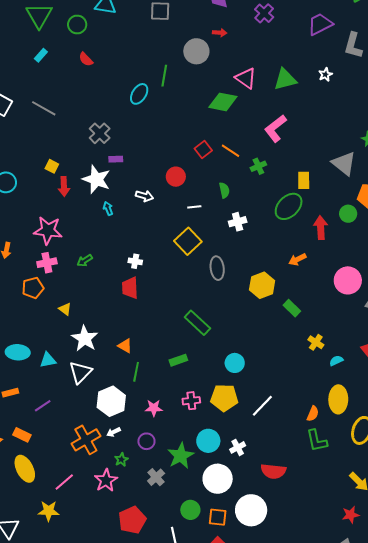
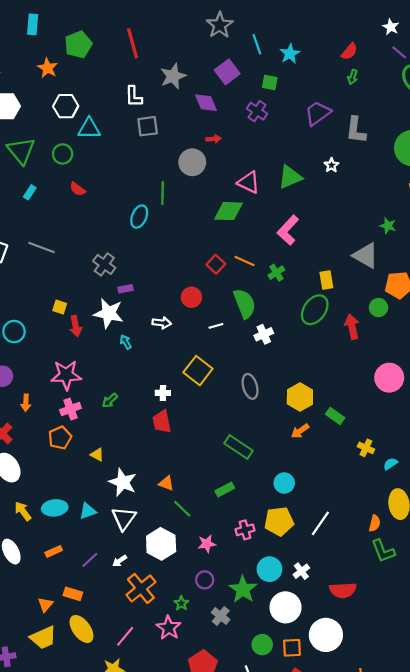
green semicircle: (224, 190) -> (245, 304), size x1.8
yellow square: (188, 241) -> (198, 371), moved
orange arrow: (297, 259) -> (300, 431), moved
green line: (136, 372) -> (182, 509), turned -48
white arrow: (114, 432) -> (120, 561), moved

